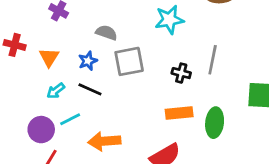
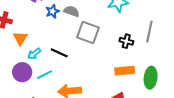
orange triangle: (49, 57) -> (20, 38), moved
blue star: (88, 61) -> (52, 11), moved
gray square: (129, 61) -> (88, 32), turned 30
purple circle: (41, 130) -> (22, 72), moved

